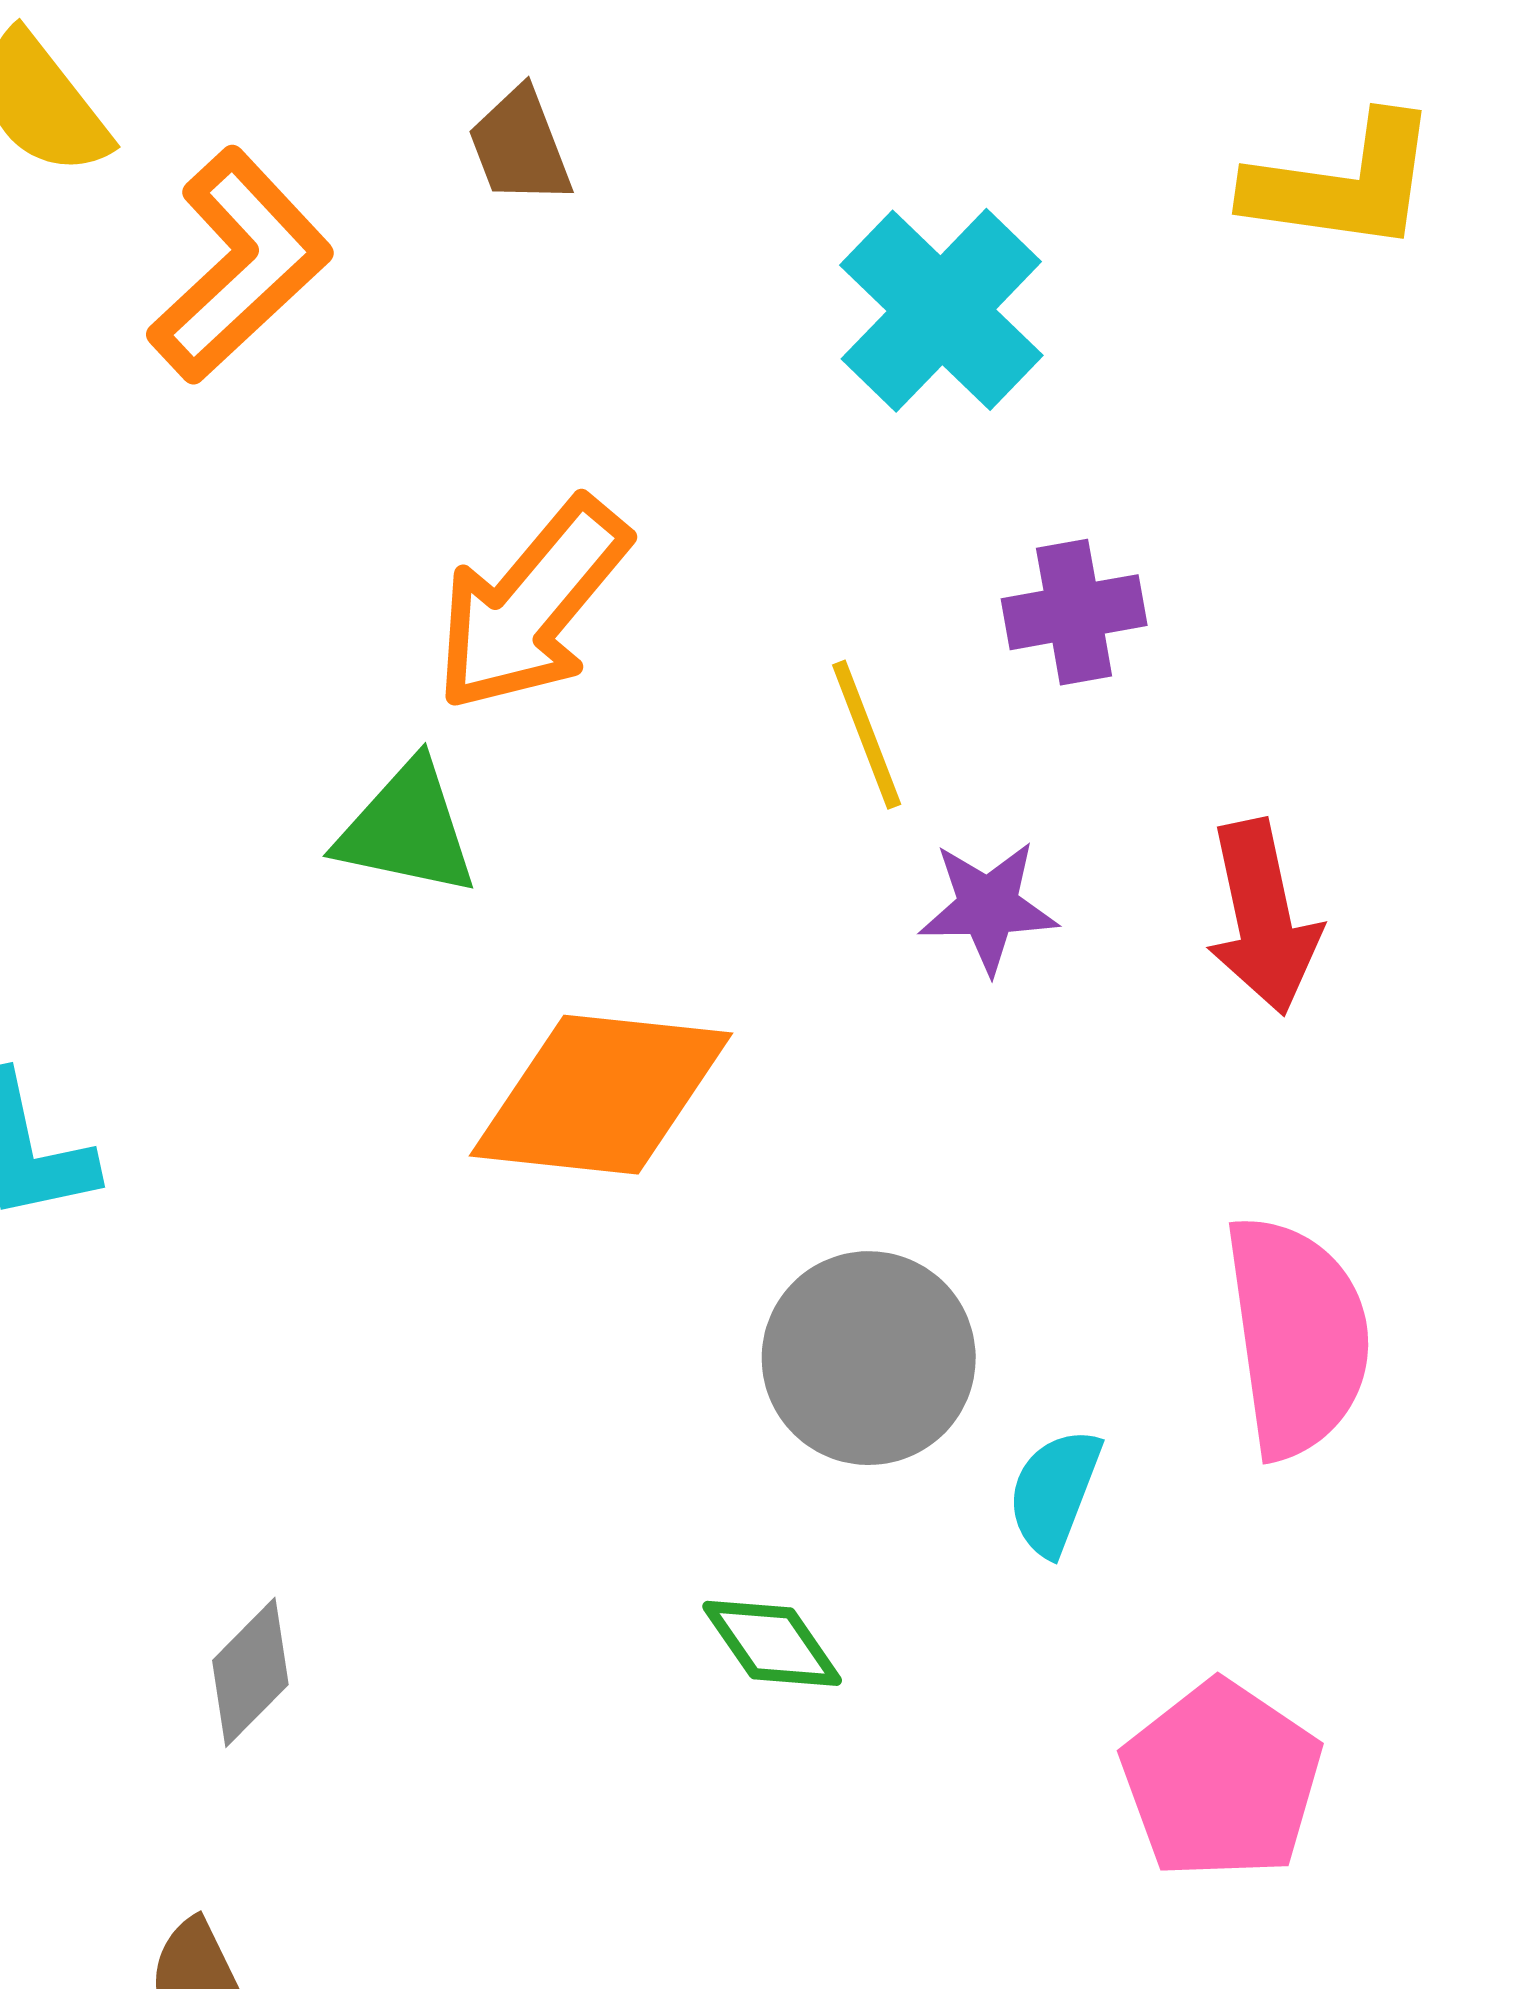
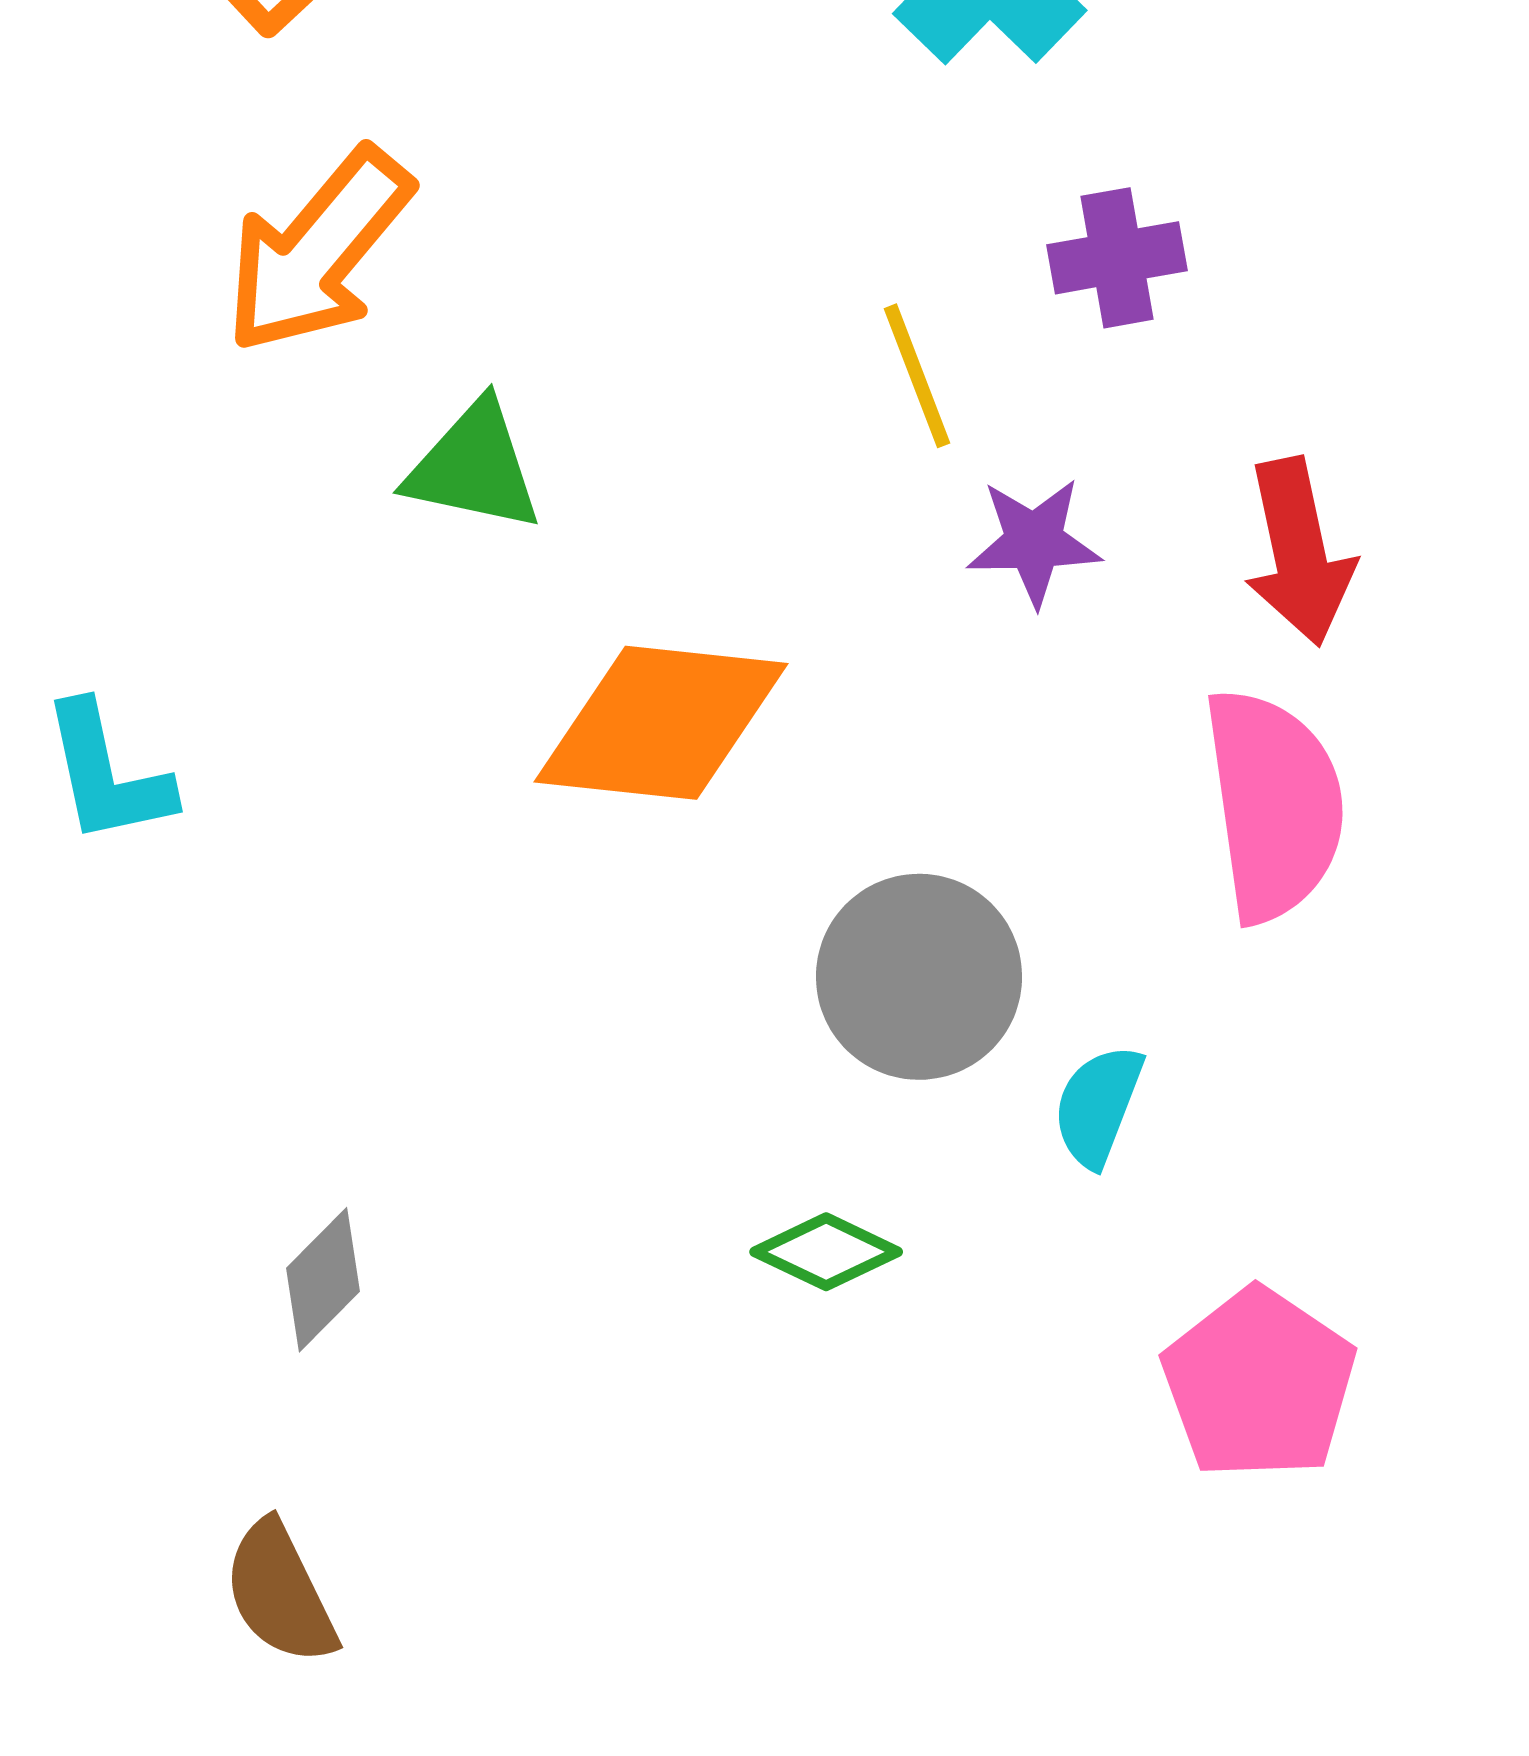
orange arrow: (531, 605) -> (318, 251), moved
pink semicircle: (1297, 1336) -> (1274, 805), moved
green diamond: (772, 1643) -> (826, 1252), turned -30

